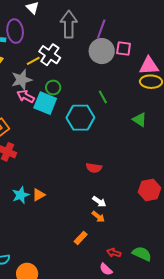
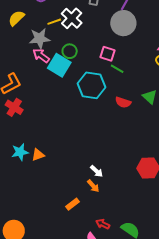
pink square: (124, 48) -> (107, 54), moved
green line: (103, 97) -> (117, 69), turned -40
red semicircle: (94, 168) -> (123, 102), moved

